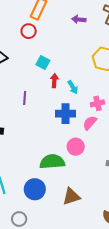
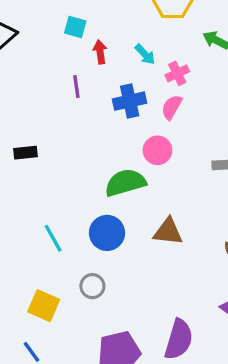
cyan arrow: (73, 87) -> (145, 54), moved
purple line: (25, 98) -> (76, 86), moved
brown triangle: (71, 196) -> (168, 232), turned 36

